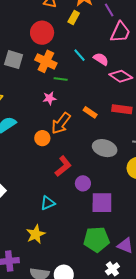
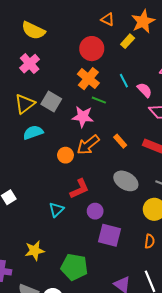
gray square: (14, 60) -> (51, 102), moved
pink star: (49, 98) -> (83, 117), size x1.5
cyan triangle: (48, 203) -> (56, 210), moved, turned -35
green pentagon: (96, 239) -> (74, 267), moved

